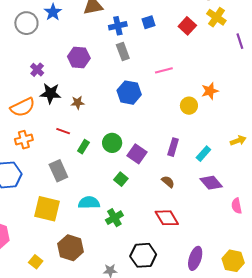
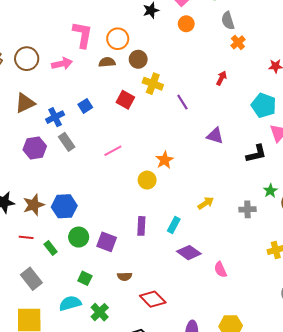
purple hexagon: (79, 57) -> (35, 148), moved
blue hexagon: (129, 93) -> (64, 206), moved
brown star: (78, 103) -> (34, 205), size x1.5
green rectangle: (83, 147) -> (51, 248), turned -56
green square: (121, 179) -> (85, 278), moved
brown semicircle: (168, 182) -> (125, 276), moved, turned 152

